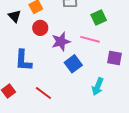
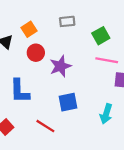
pink line: (90, 39) -> (107, 60), moved
blue square: (73, 64) -> (68, 102), moved, turned 30

